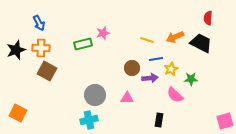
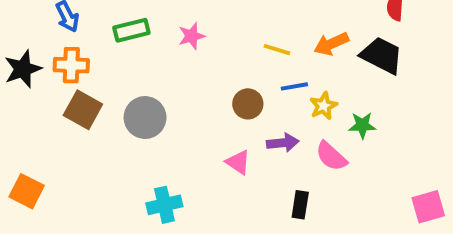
green rectangle: (83, 44) -> (131, 30), moved
purple arrow: (150, 78) -> (283, 143), moved
gray circle: (95, 95) -> (145, 118), moved
pink triangle: (127, 98) -> (238, 162), turned 32

